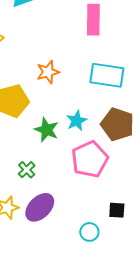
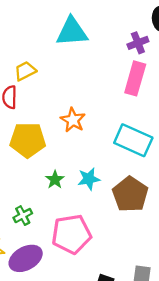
orange star: (48, 72) -> (73, 120), turned 30
green star: (47, 130) -> (55, 180), size x0.7
pink pentagon: (90, 159) -> (71, 234), moved

